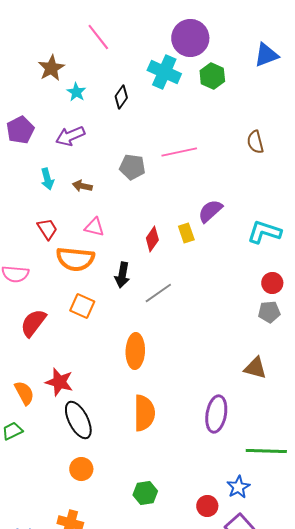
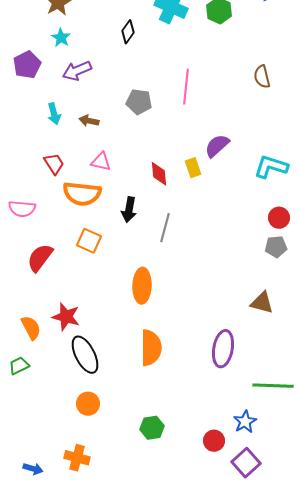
cyan star: (76, 92) -> (61, 38), moved
pink line: (179, 152) -> (186, 87), turned -72
red diamond: (152, 239) -> (159, 174), turned -40
gray line: (158, 293) -> (165, 228), turned -40

